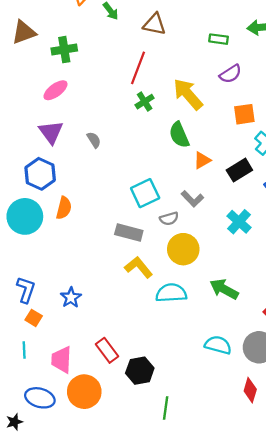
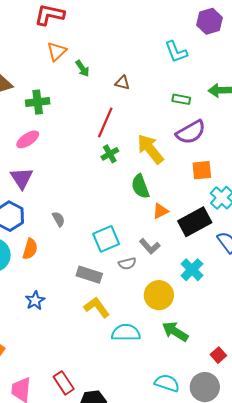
brown triangle: (154, 24) -> (122, 83), size x0.7
purple semicircle: (230, 74) -> (191, 132), size x1.4
gray semicircle: (94, 140) -> (59, 219), moved
black rectangle: (239, 170) -> (195, 222), size x1.4
yellow circle: (183, 249) -> (159, 295), moved
blue star: (71, 298) -> (35, 300), moved

